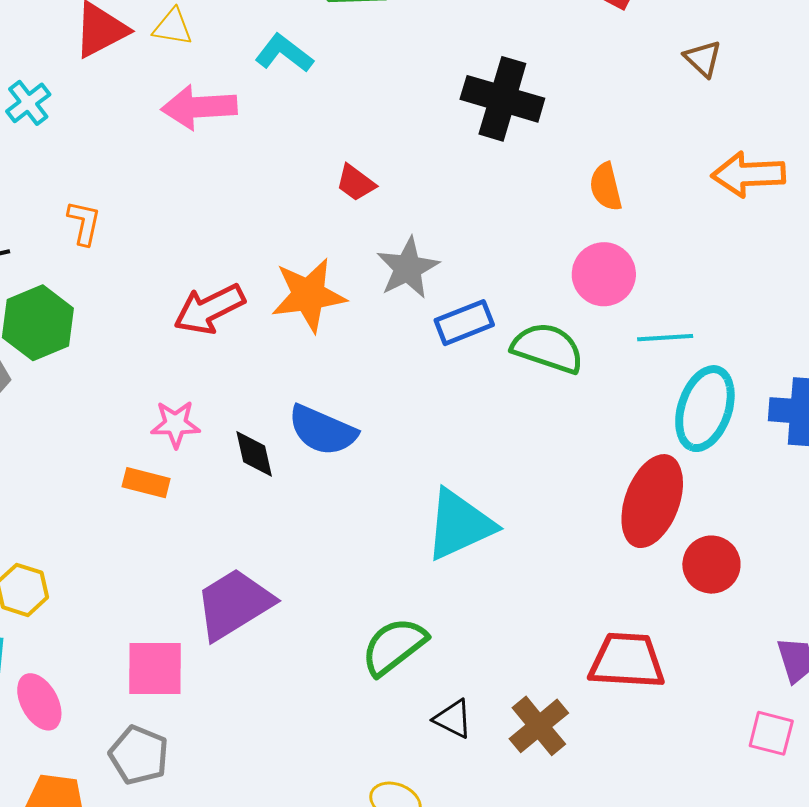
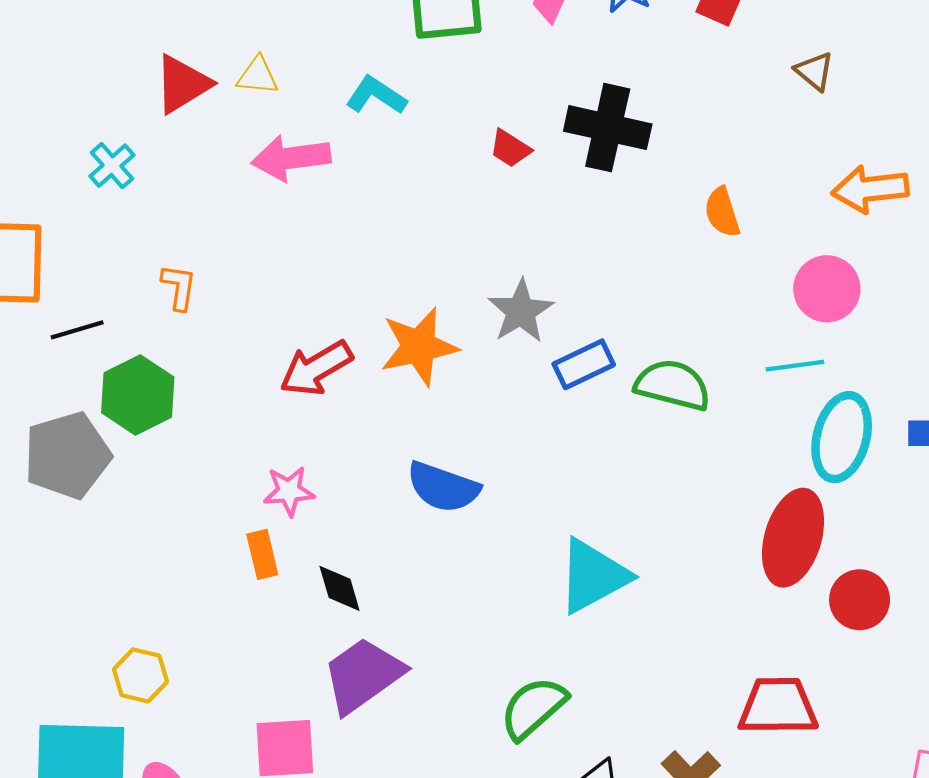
red trapezoid: (356, 183) -> (510, 148), moved
pink circle: (604, 274) -> (827, 289), moved
black diamond: (254, 454) -> (340, 588), moved
orange rectangle: (146, 483) -> (262, 554), turned 66

